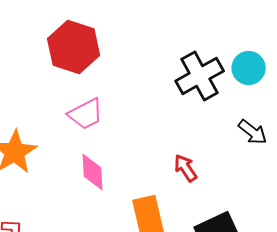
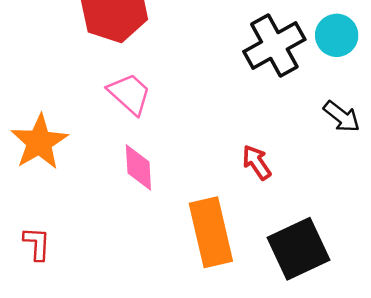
pink trapezoid: (86, 114) -> (130, 94), turned -111

